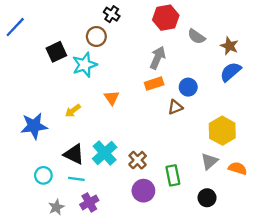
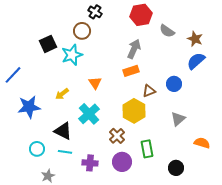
blue line: (15, 27) -> (13, 75), moved
blue circle: (188, 87) -> (174, 84), moved
yellow hexagon: (222, 131) -> (134, 111), moved
cyan cross: (105, 153) -> (89, 114), moved
gray triangle: (209, 161) -> (178, 119), moved
purple cross: (89, 202) -> (90, 163), moved, turned 35

